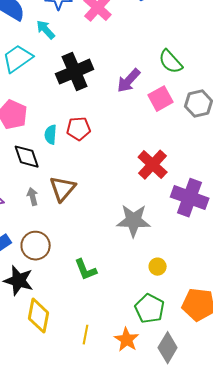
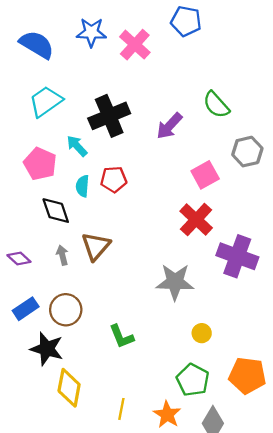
cyan arrow: (46, 30) -> (77, 146), moved
pink square: (161, 99) -> (205, 175), moved

